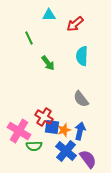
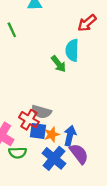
red arrow: (75, 24) -> (87, 23), moved
green arrow: (48, 63) -> (58, 64), moved
gray semicircle: (81, 99) -> (41, 112), moved, turned -36
purple semicircle: (88, 159) -> (79, 154), moved

